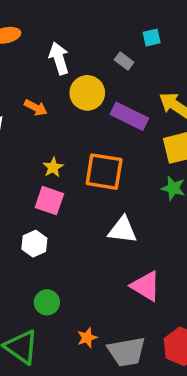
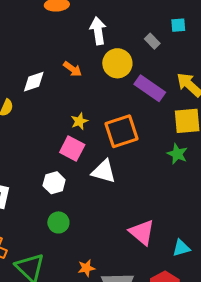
orange square: (104, 172) -> (122, 131), turned -36
white triangle: (123, 230) -> (104, 171), moved
green circle: (47, 302) -> (58, 222), moved

